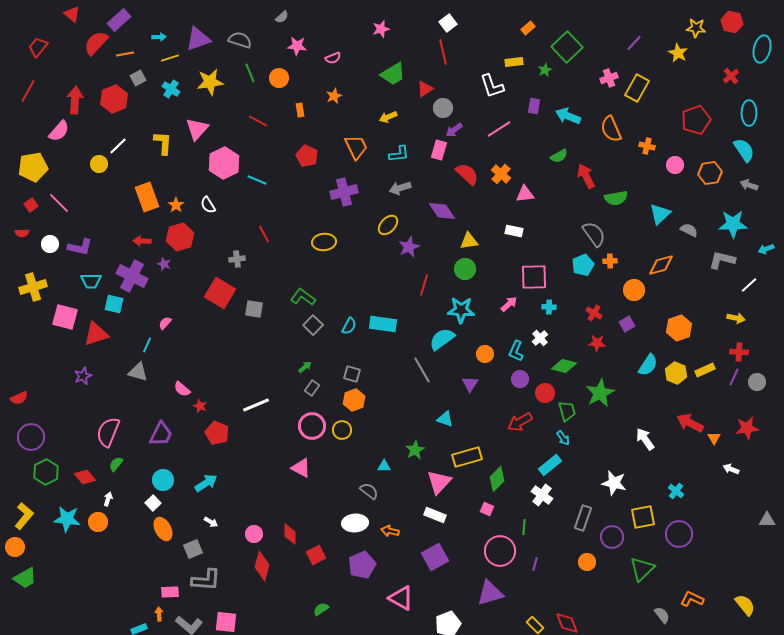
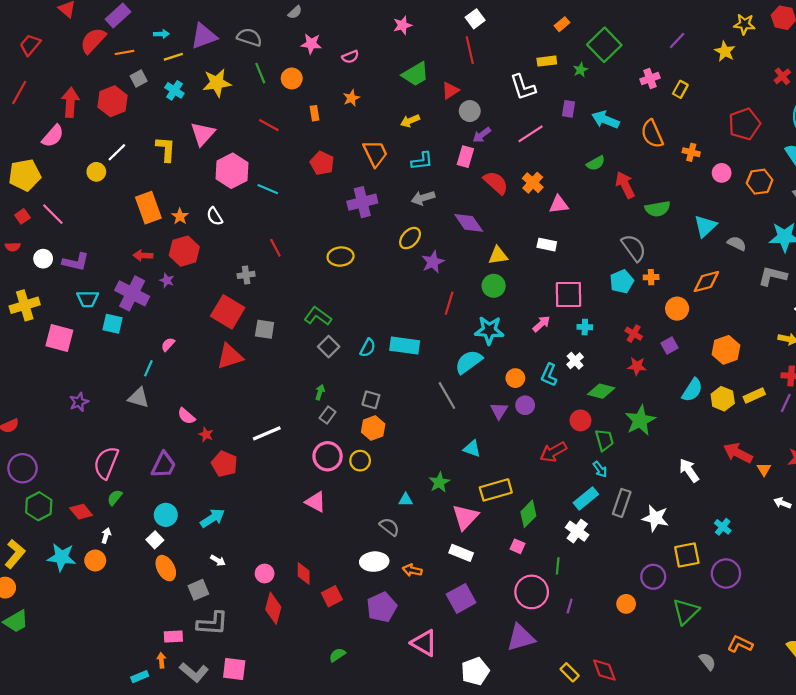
yellow rectangle: (637, 88) -> (680, 89), size x0.6
red triangle: (96, 334) -> (230, 356), moved
green arrow: (305, 367) -> (320, 392), turned -32
purple circle: (520, 379) -> (525, 405), moved
gray rectangle: (583, 518) -> (622, 503), moved

